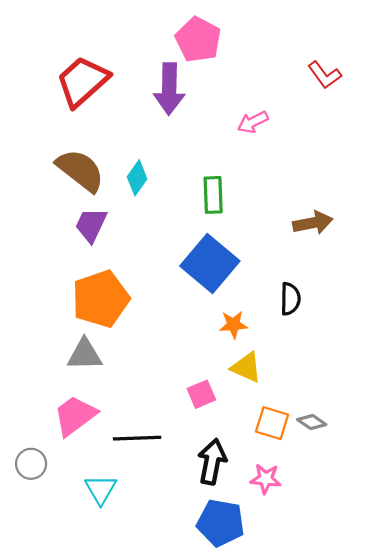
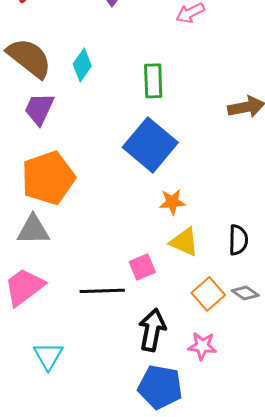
black semicircle: (290, 299) -> (238, 240), moved
orange square: (272, 423) -> (208, 294), turned 32
black line: (137, 438) -> (102, 291), moved

